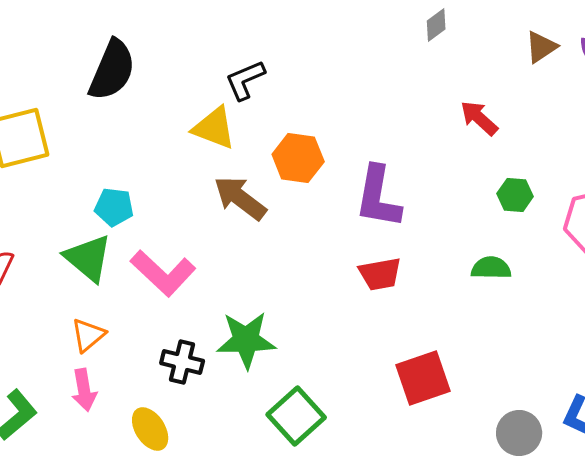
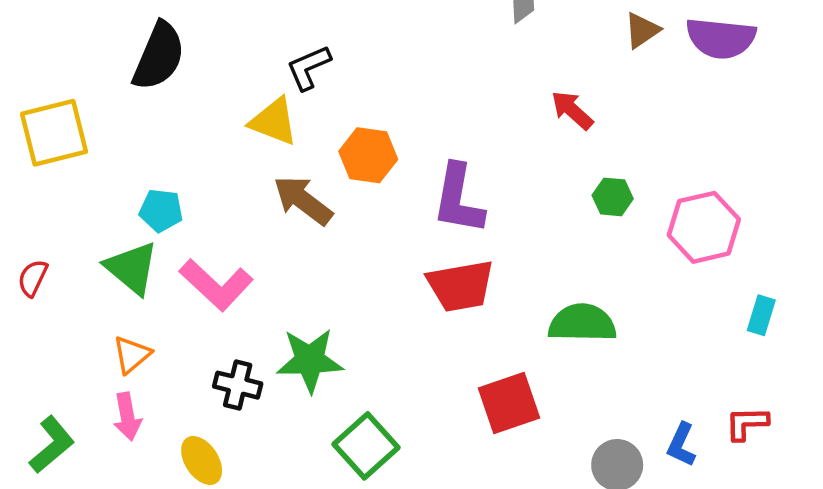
green semicircle: (491, 268) -> (582, 323), moved, size x1.5
red trapezoid: (380, 274) -> (461, 286), size x1.4

